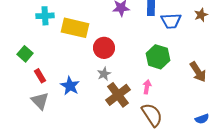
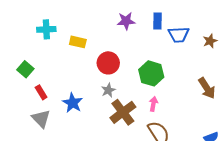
brown star: (201, 15) -> (210, 41), moved
yellow rectangle: (75, 28) -> (78, 42), size x0.6
green hexagon: (158, 57) -> (151, 73), moved

